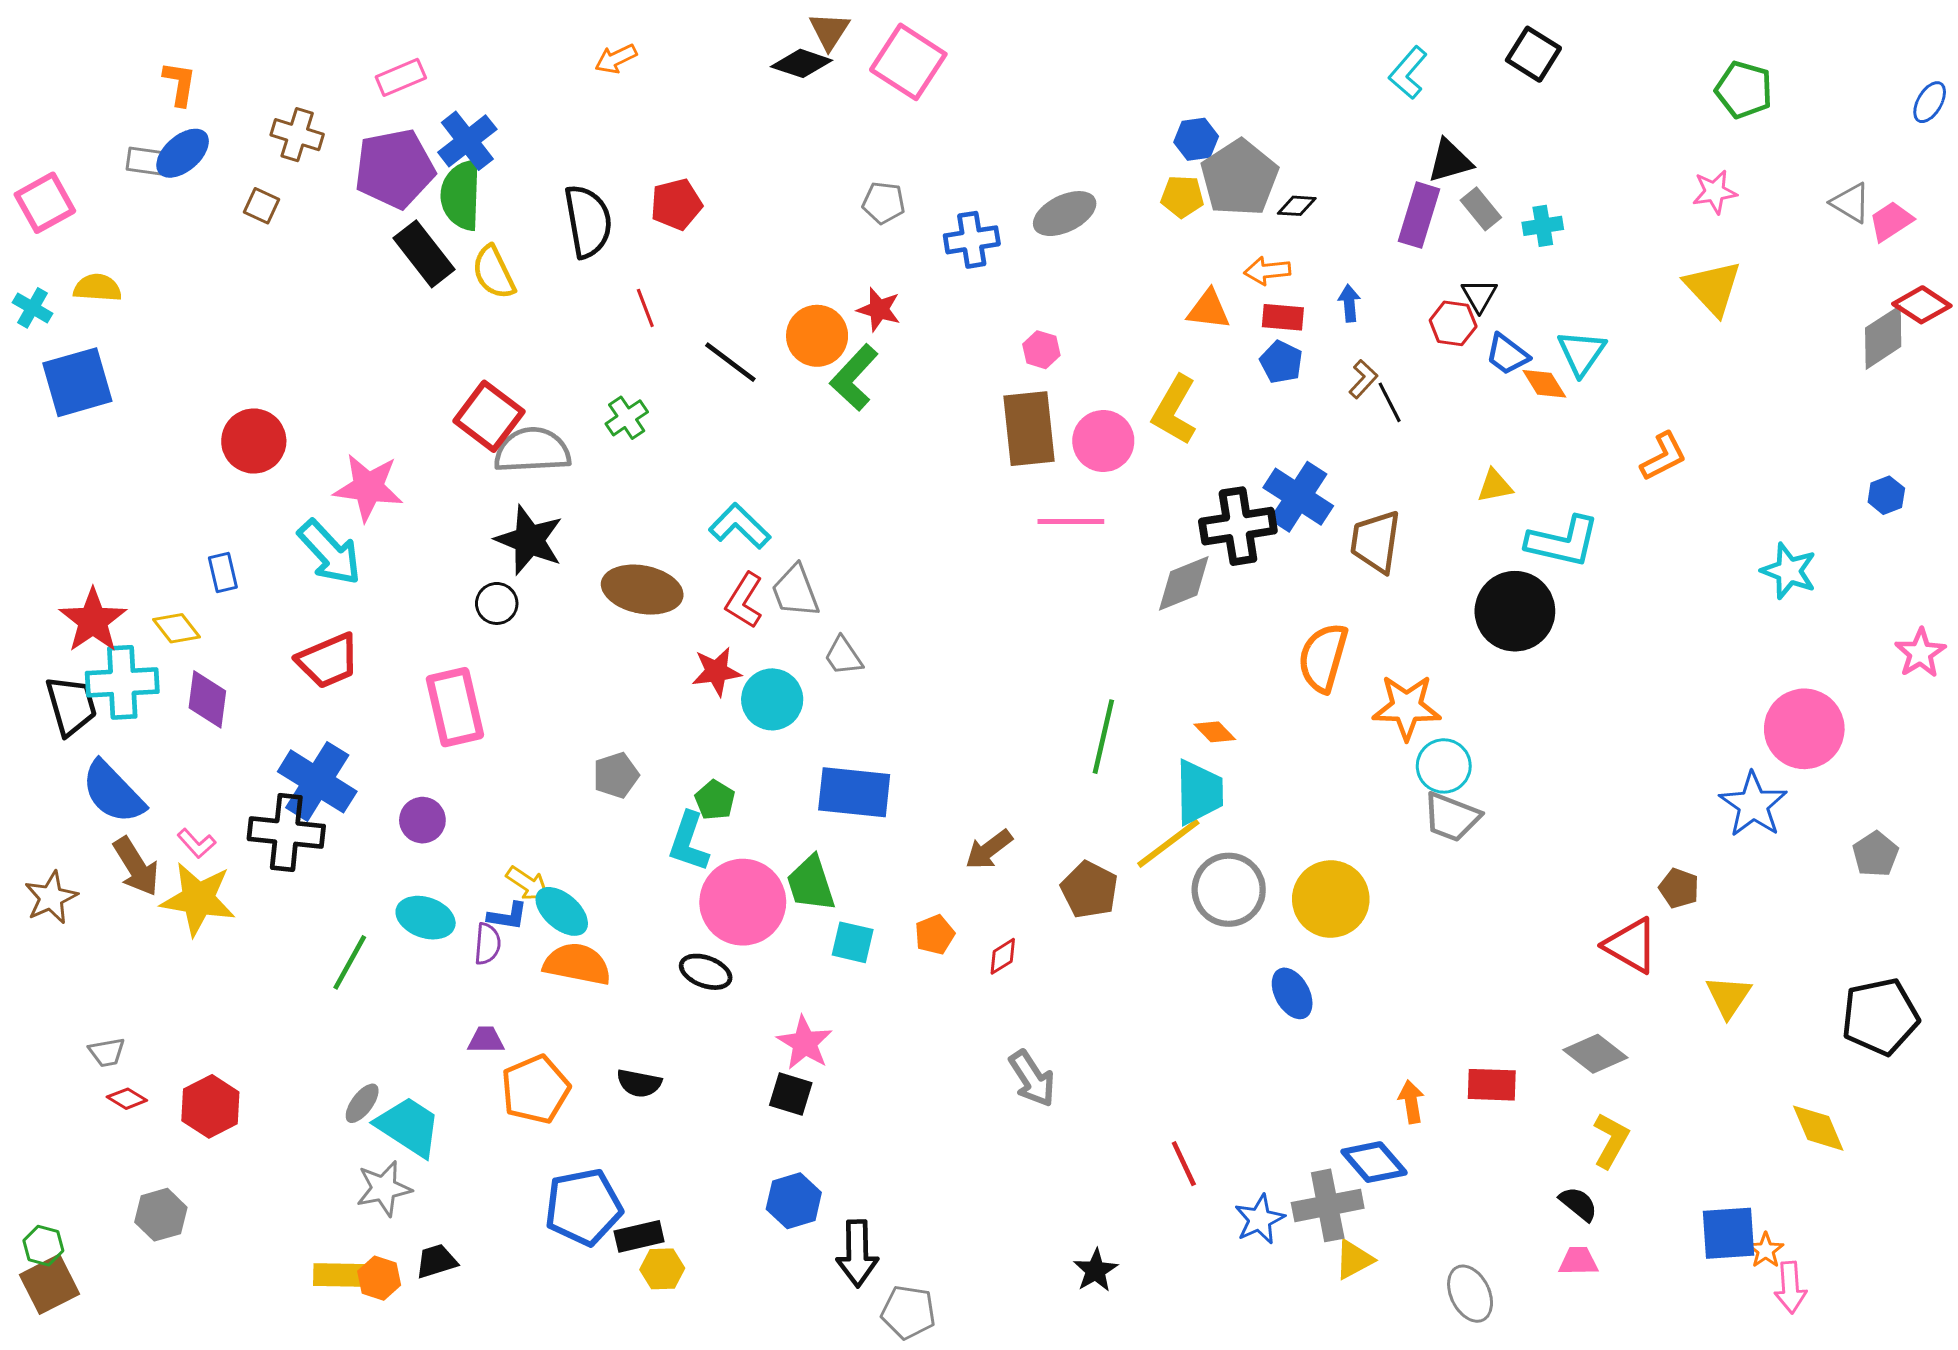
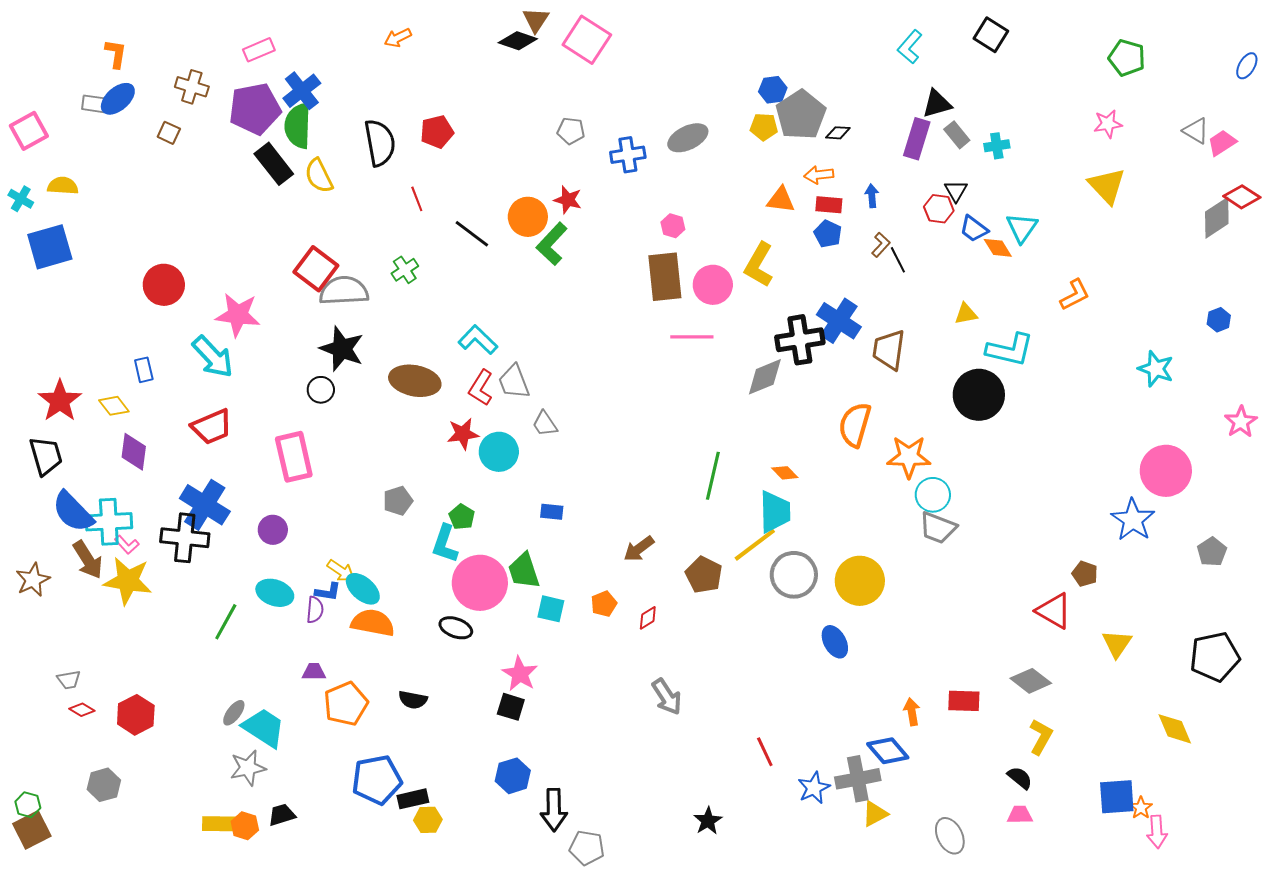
cyan cross: (122, 682) -> (109, 522), moved
blue rectangle: (854, 792) -> (552, 512), size x0.5

